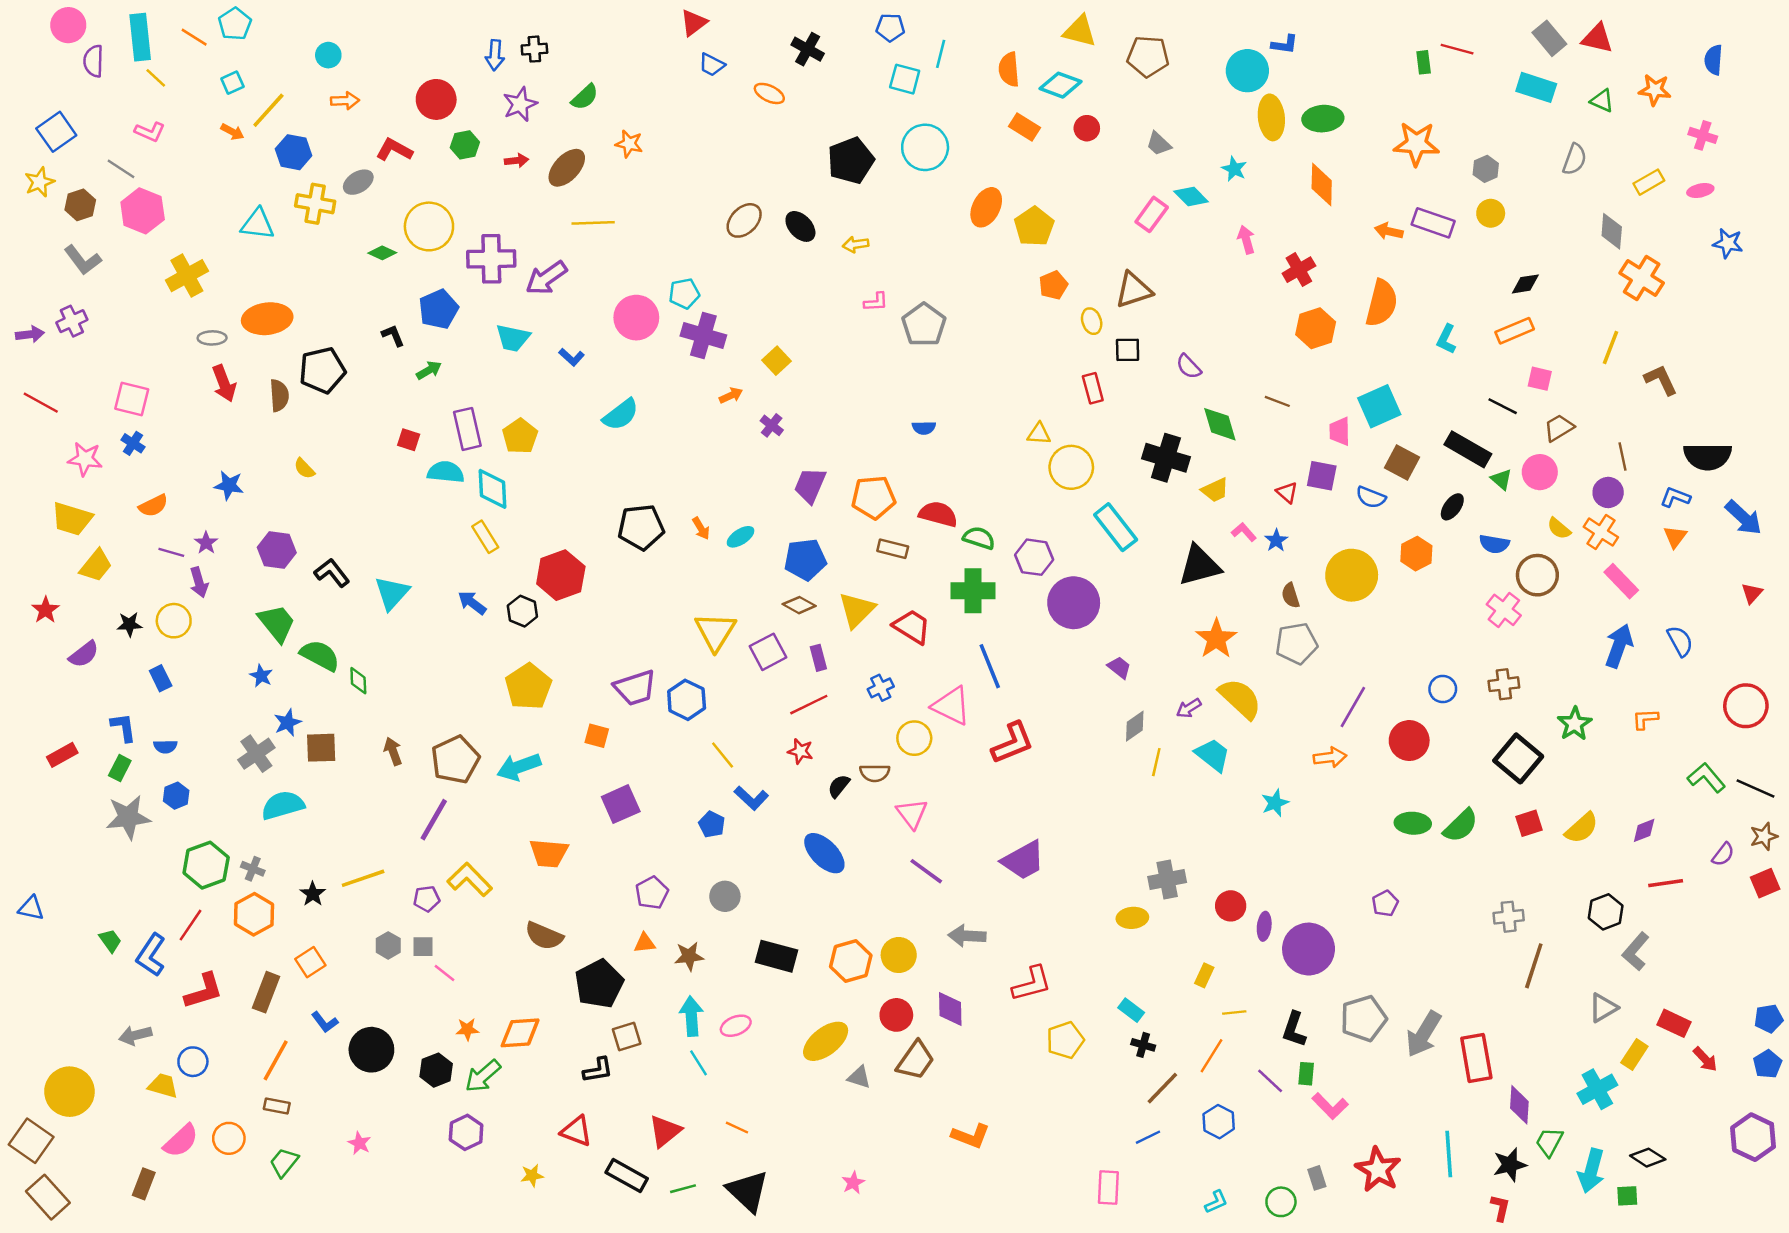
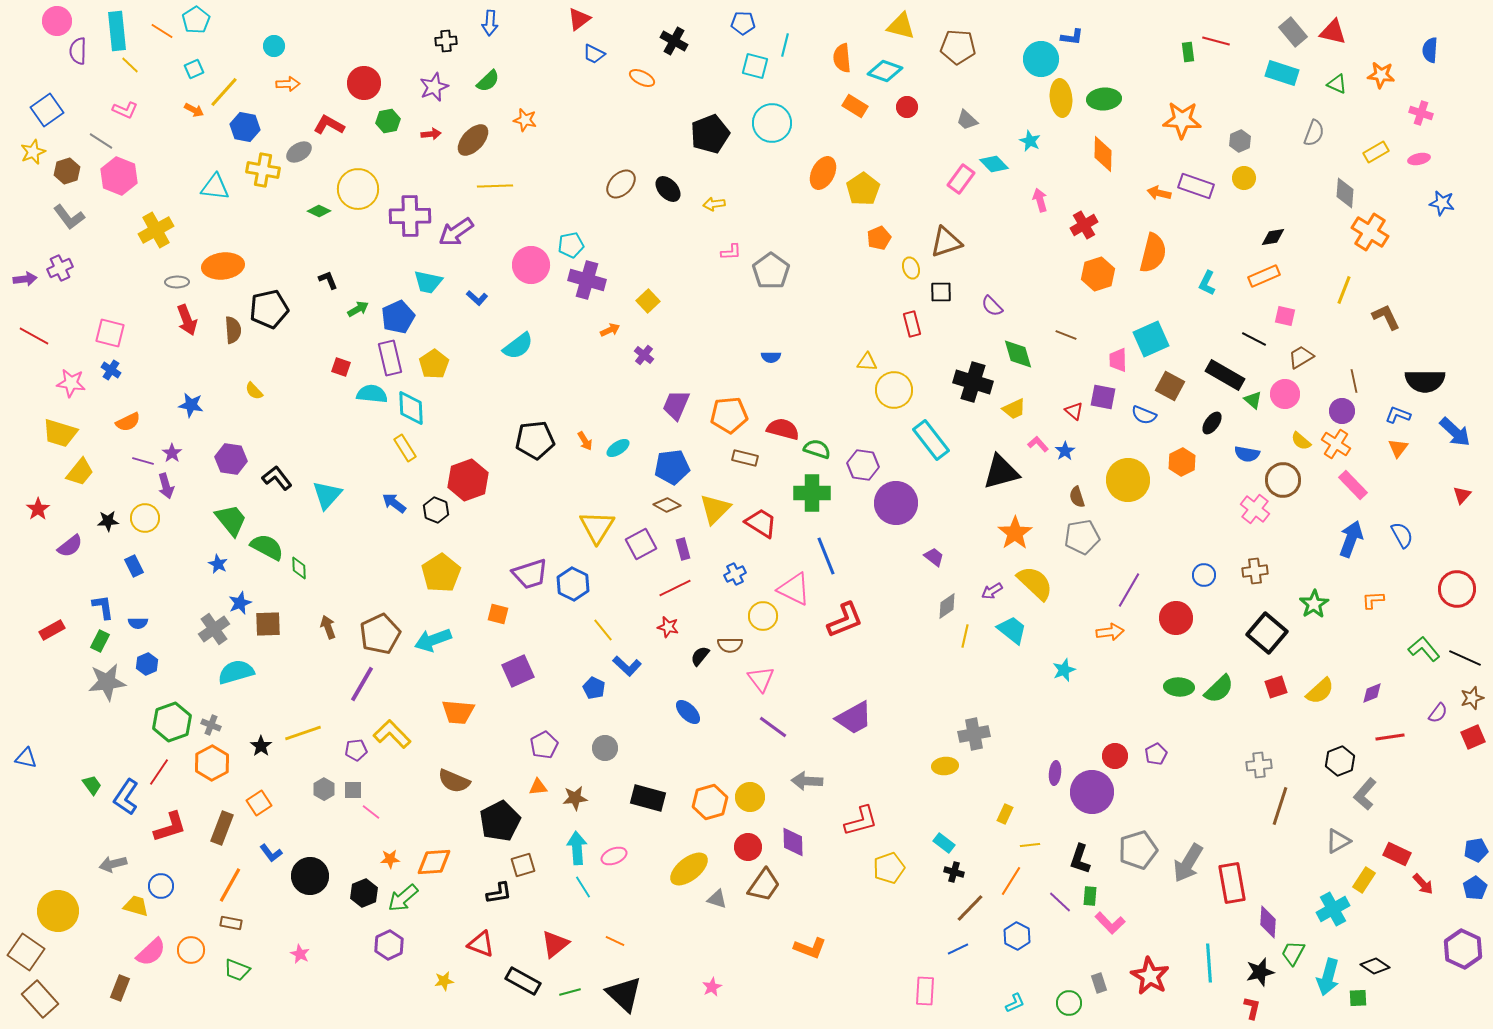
blue arrow: (495, 55) -> (490, 23), moved
blue pentagon: (439, 309) -> (398, 317), moved
blue ellipse: (824, 853) -> (688, 712), size x0.7
red circle: (1231, 906) -> (1115, 756), moved
green trapezoid: (284, 1162) -> (237, 970), turned -108

